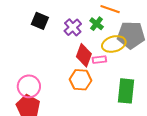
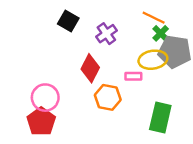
green cross: (97, 24) -> (161, 33), moved
red diamond: (84, 55) -> (90, 68), moved

